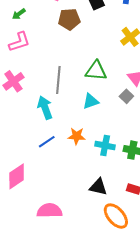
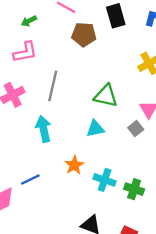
gray line: (58, 80) -> (53, 86), moved
orange star: (76, 136) -> (74, 165), turned 30
blue line: (47, 142) -> (30, 179), moved

